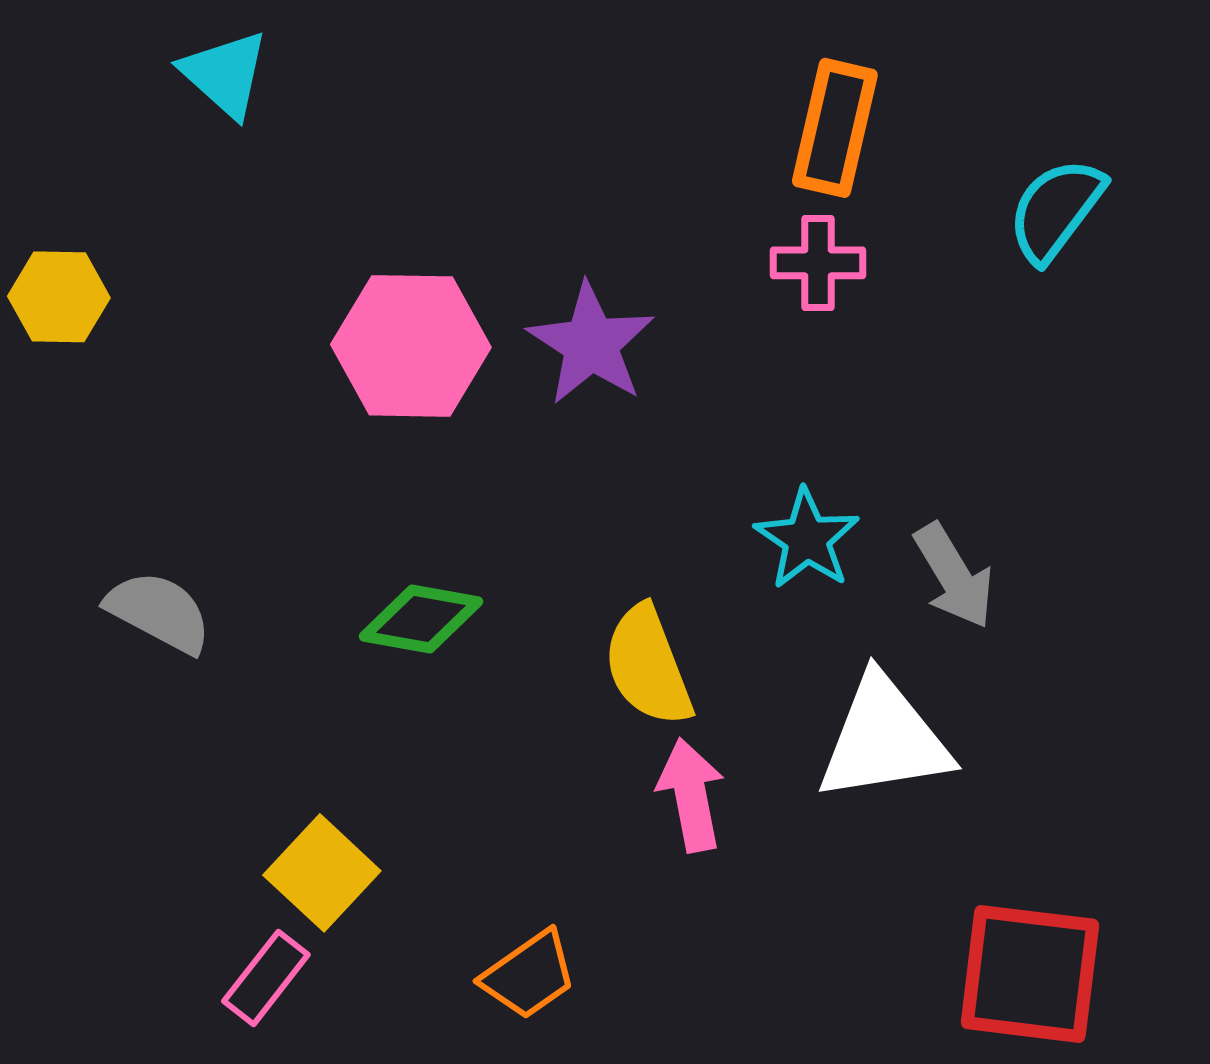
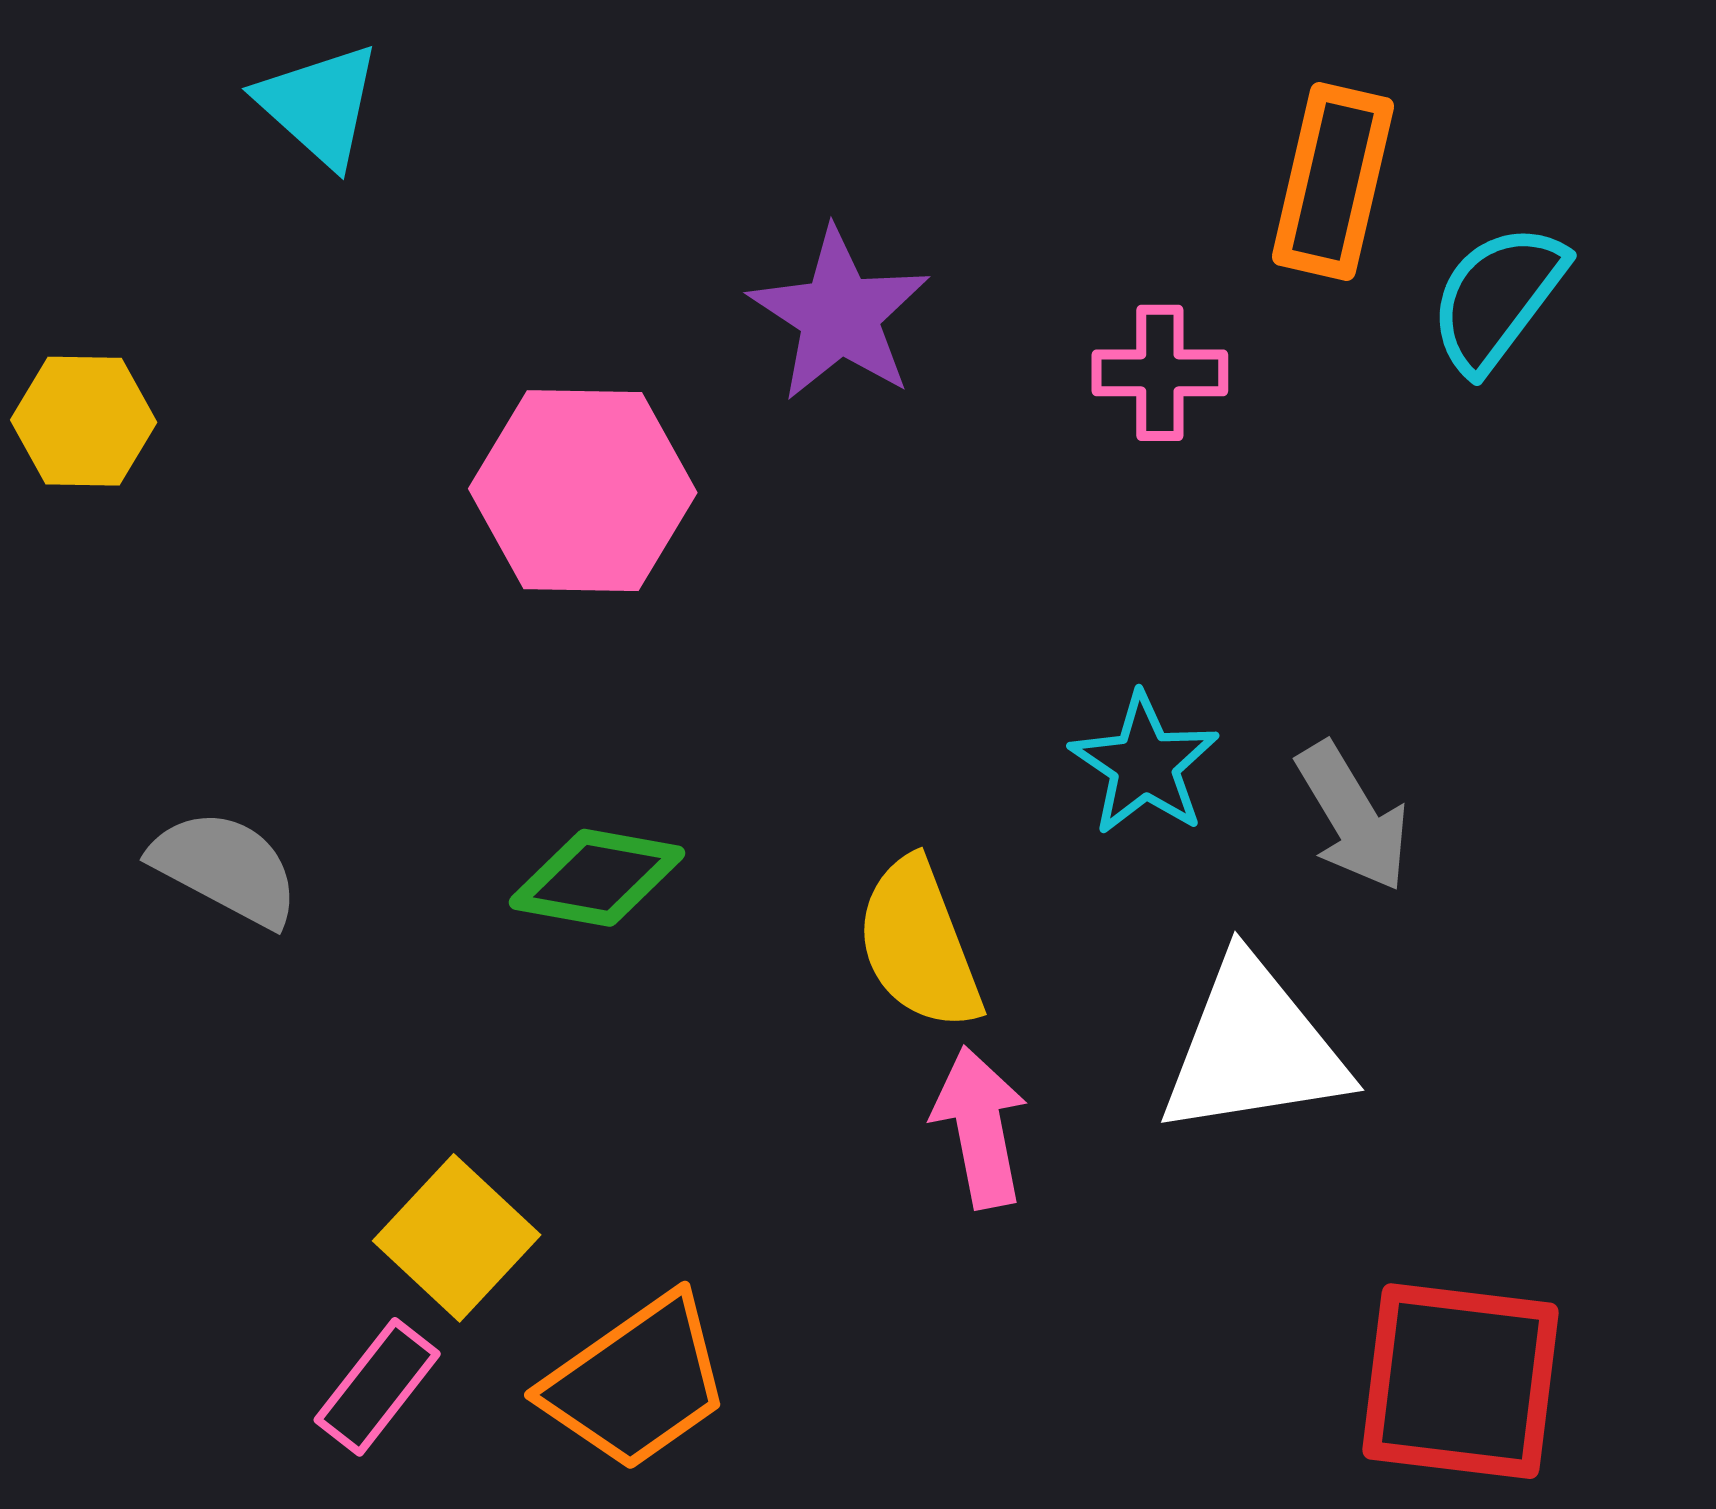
orange rectangle: (835, 128) -> (1333, 182), moved
purple star: (591, 344) -> (839, 315), moved
orange trapezoid: (529, 975) -> (637, 1383), moved, size x1.4

